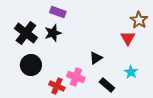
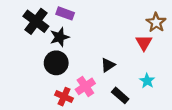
black cross: (26, 33) -> (36, 21), moved
black circle: (31, 65) -> (56, 63), moved
pink cross: (76, 77) -> (85, 86), turned 36

